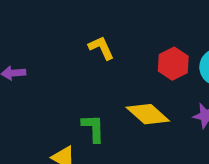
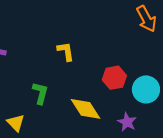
green L-shape: (93, 128) -> (40, 93), moved

